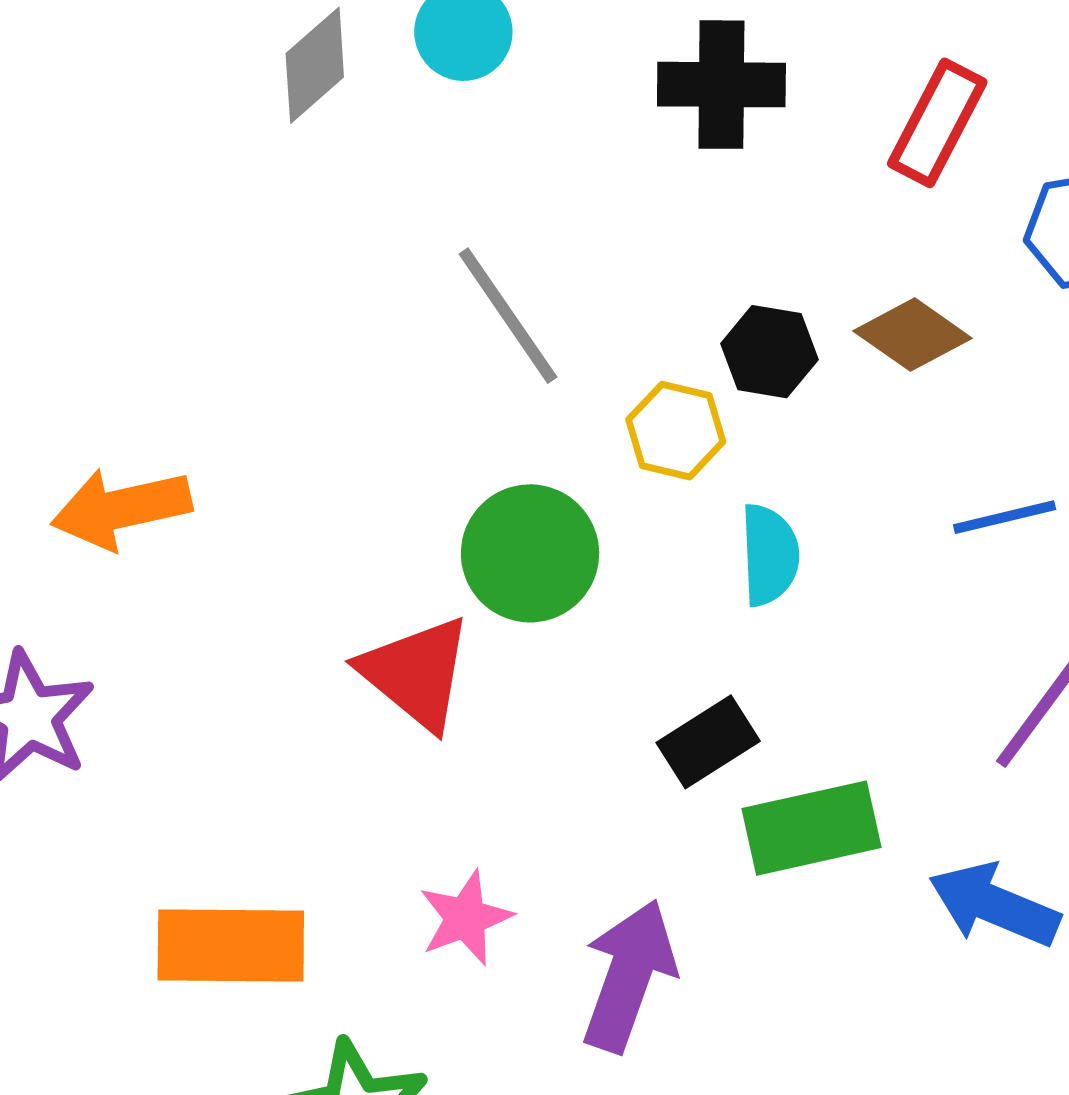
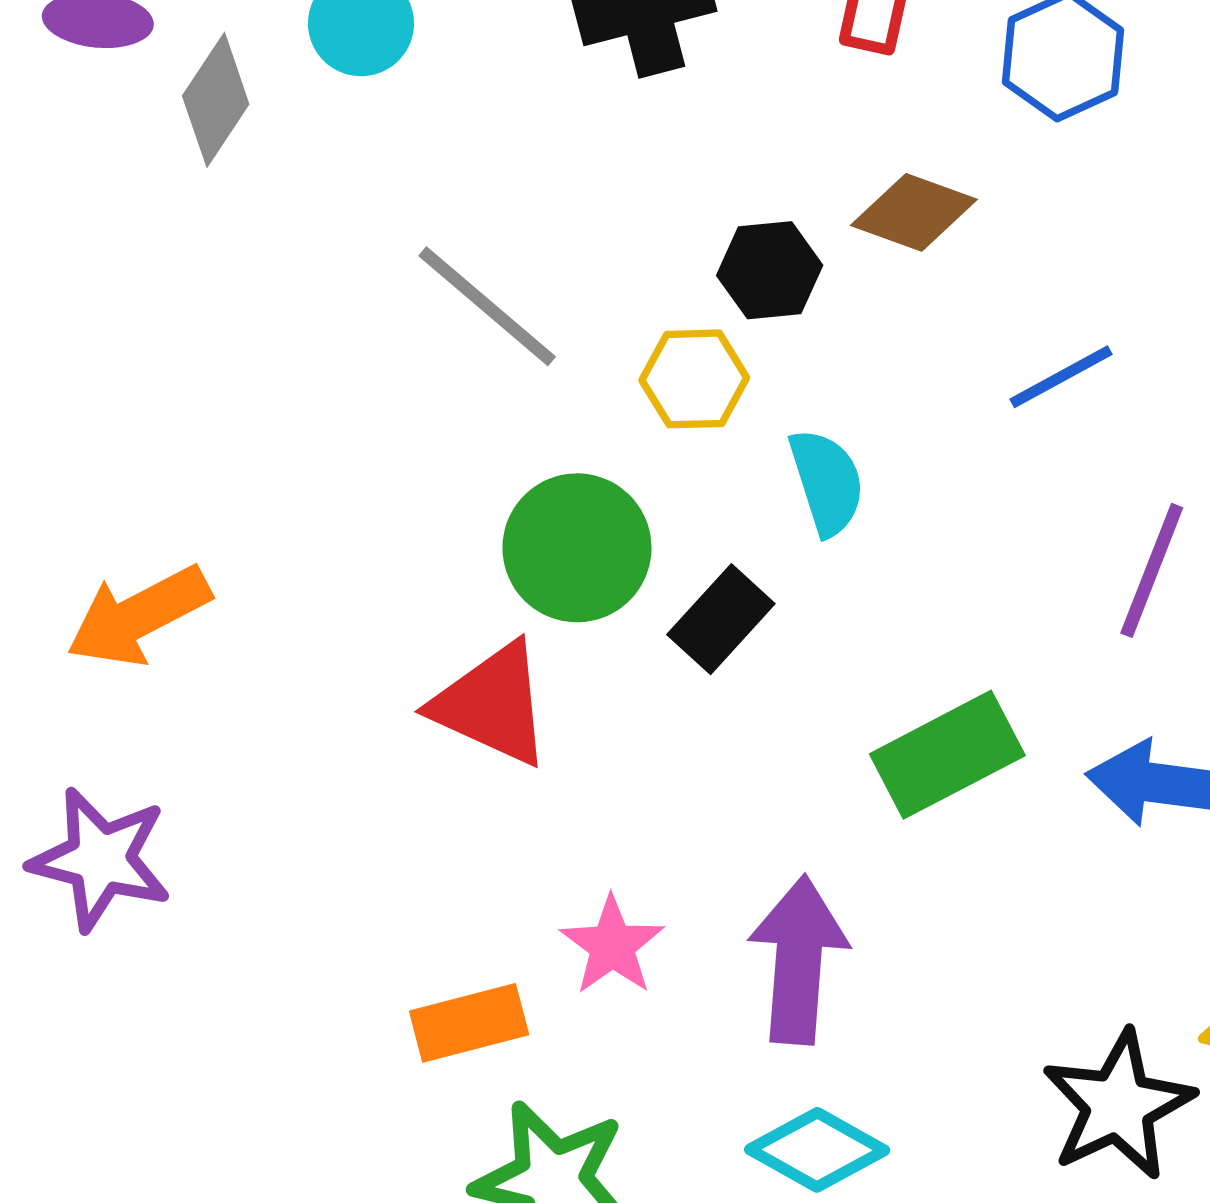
black rectangle: (708, 742) -> (721, 619), moved
orange rectangle: (231, 945) -> (469, 1023), moved, size x0.7

